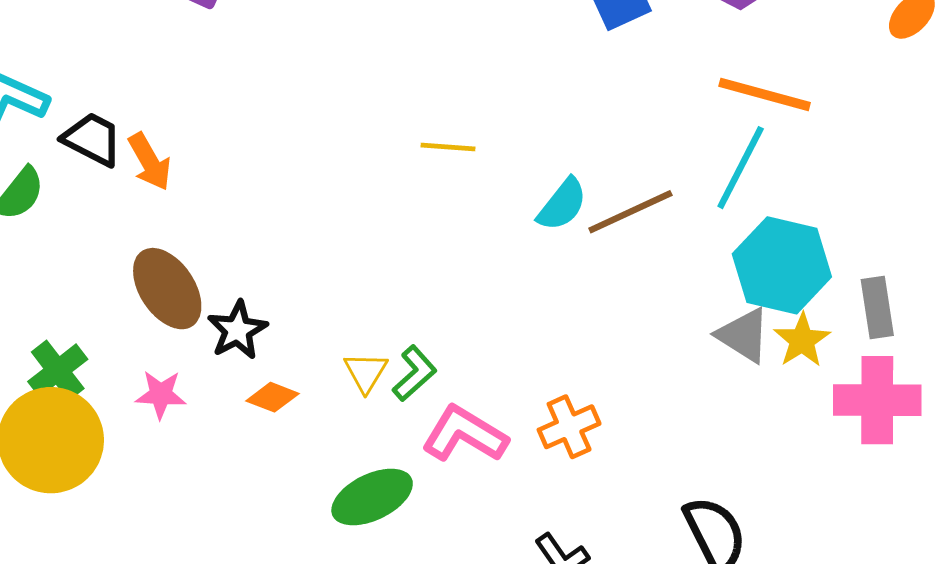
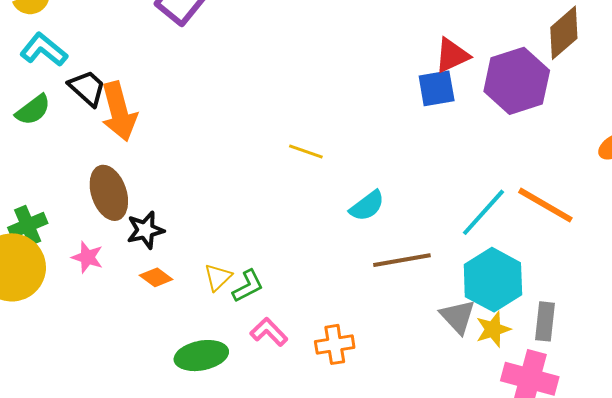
orange line: (765, 94) -> (545, 205), moved
orange arrow: (150, 162) -> (119, 111), size x1.5
brown line: (630, 212) -> (402, 260), moved
pink L-shape: (465, 434) -> (269, 332), size x0.7

